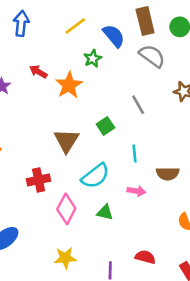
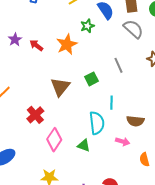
red arrow: (38, 72) -> (36, 45), moved
cyan semicircle: (95, 176) -> (97, 123), moved, turned -65
red cross: (39, 180) -> (35, 115), turned -36
pink arrow: (136, 191) -> (123, 141), moved

